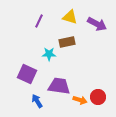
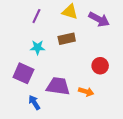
cyan star: (49, 54) -> (38, 47), moved
red circle: (98, 97) -> (100, 66), moved
orange arrow: (80, 100) -> (86, 92), moved

